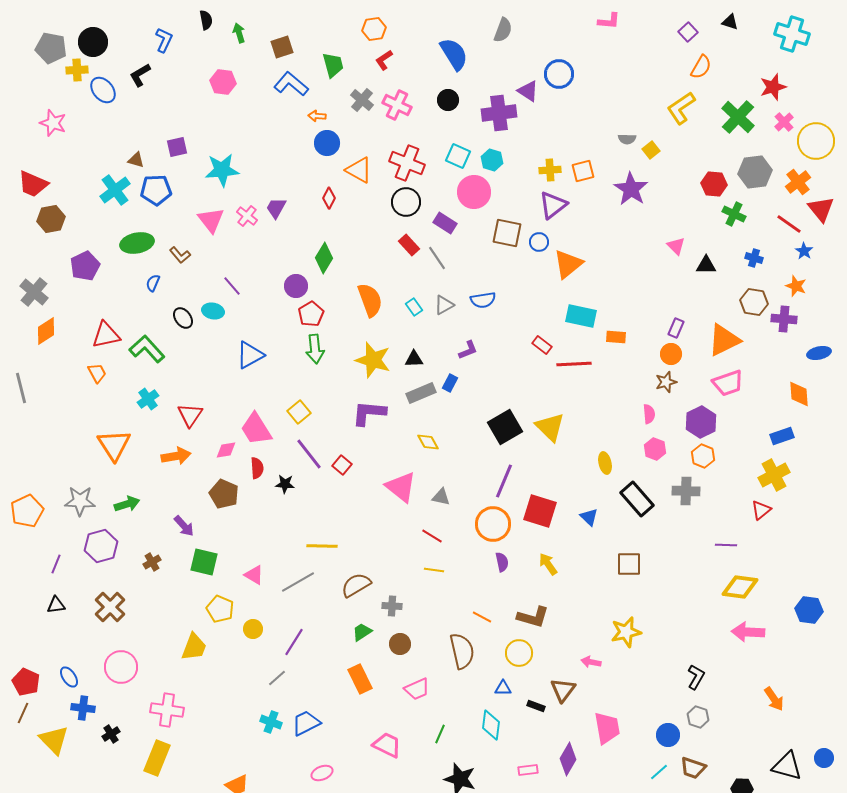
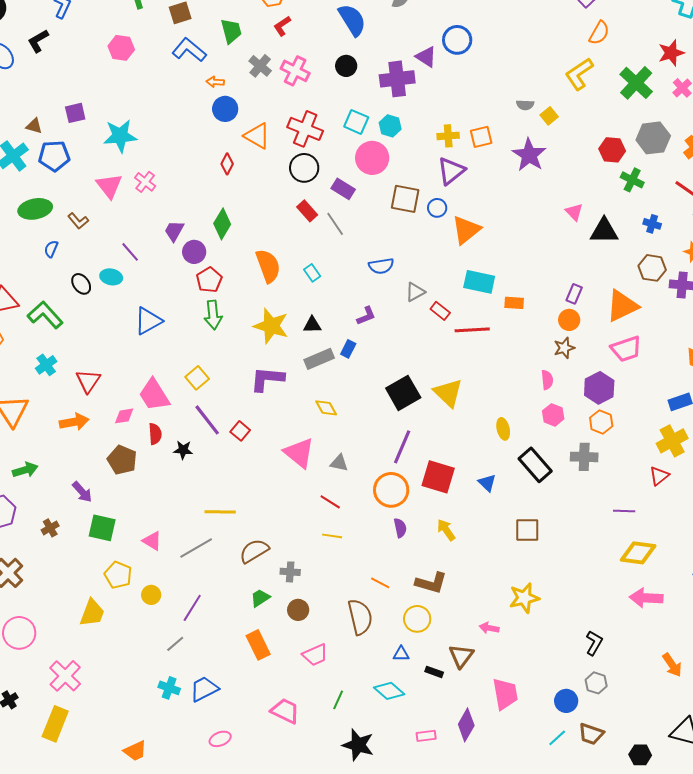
purple trapezoid: (276, 208) -> (174, 231), moved
black triangle: (706, 265) -> (604, 231), size x1.4
gray triangle: (444, 305) -> (415, 292), moved
pink cross: (167, 710) -> (65, 676), turned 36
cyan diamond: (491, 725) -> (389, 691), turned -56

